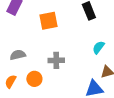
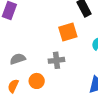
orange square: (49, 21) -> (68, 32), moved

